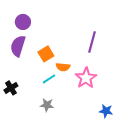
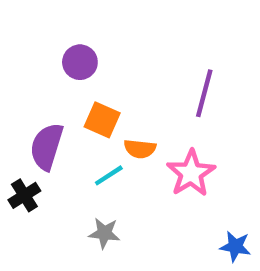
purple circle: (23, 22) -> (80, 62), moved
purple semicircle: (18, 46) -> (47, 147), moved
orange square: (46, 54) -> (102, 120), turned -35

